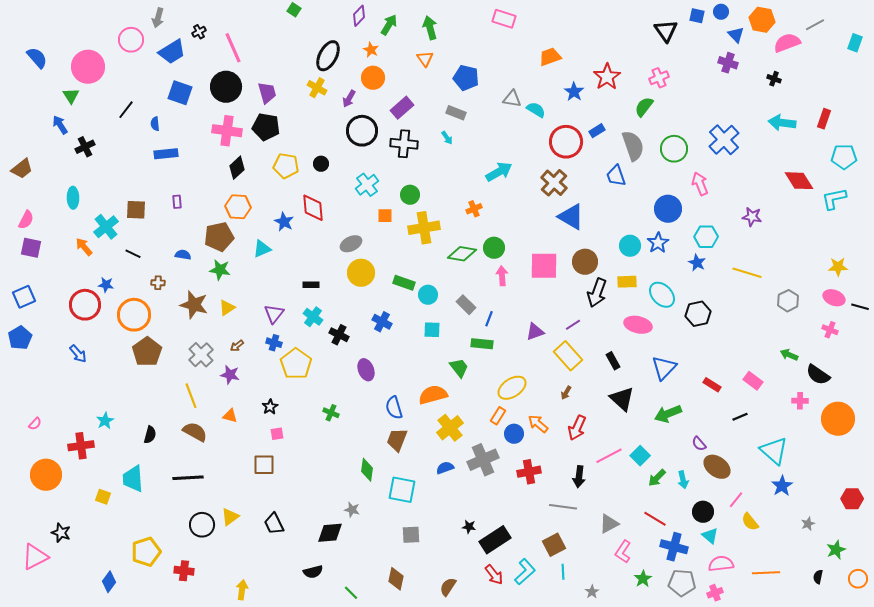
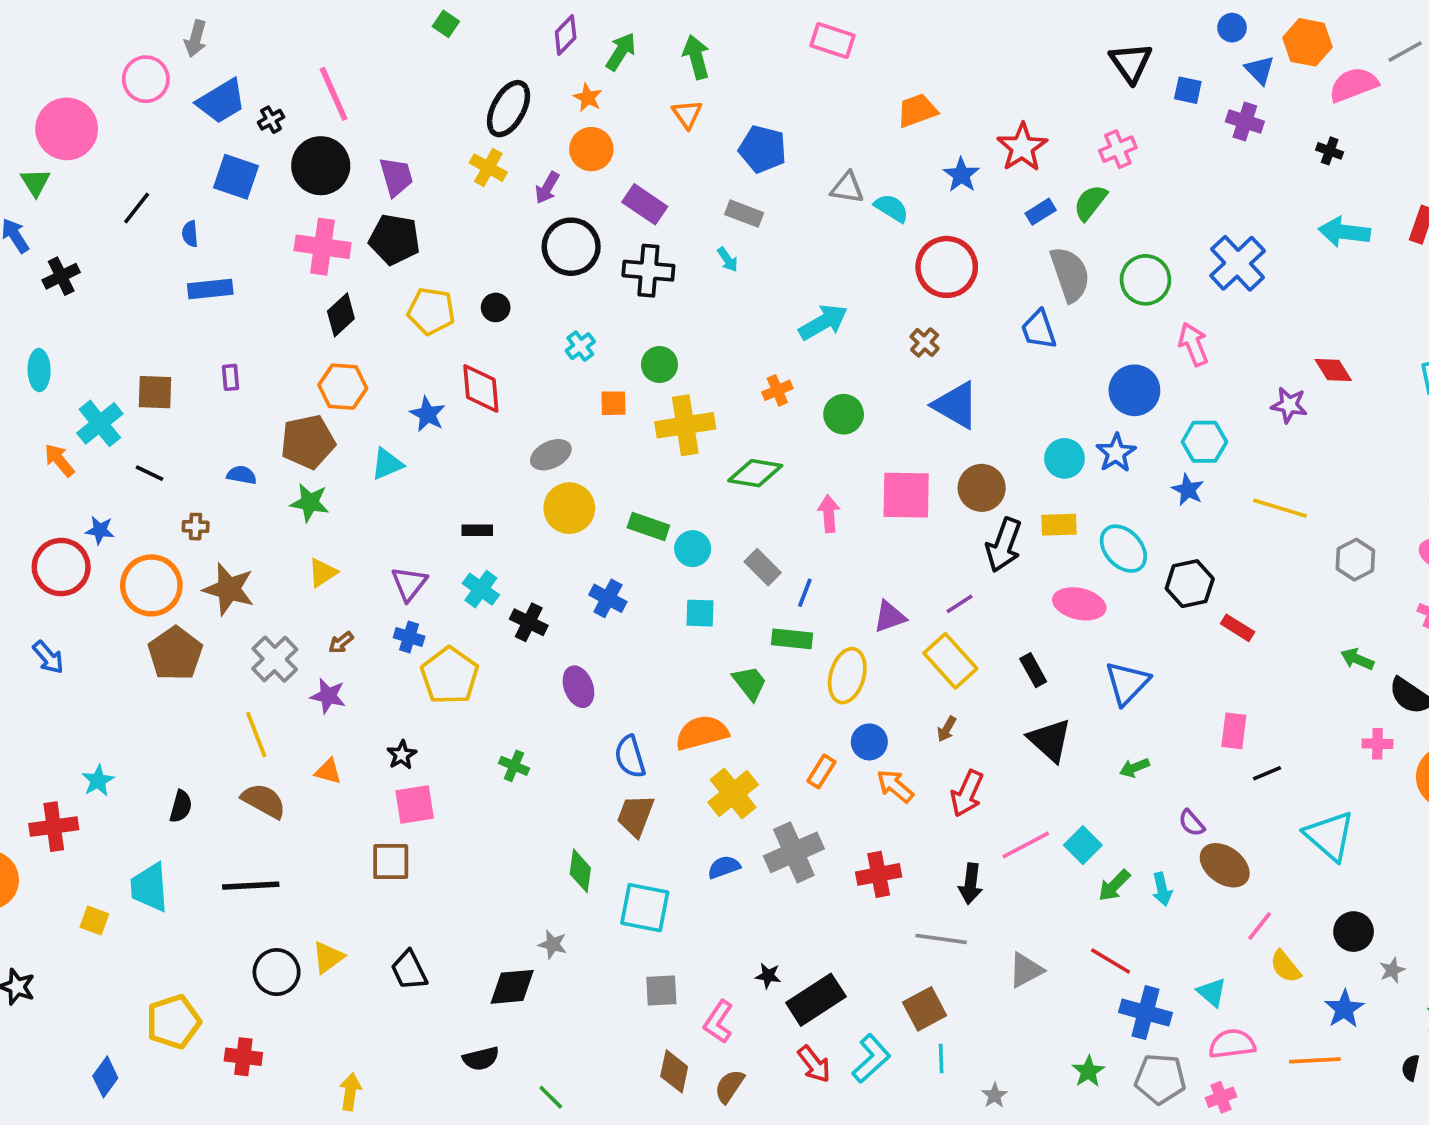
blue square: (697, 16) -> (1188, 90), moved
black cross: (199, 32) -> (271, 120), moved
purple rectangle: (402, 108) -> (645, 204), turned 75
blue rectangle: (597, 131) -> (1041, 212), moved
red diamond: (799, 181) -> (1333, 370), moved, size x0.7
brown cross: (554, 183) -> (925, 342), size x0.6
cyan cross: (367, 185) -> (580, 346), size x0.7
green circle: (494, 248) -> (844, 414), moved
brown star: (194, 305) -> (229, 589), moved
pink rectangle: (753, 381) -> (1234, 731), moved, turned 60
red rectangle: (712, 385) -> (1238, 628), moved
yellow ellipse: (512, 388) -> (847, 676), moved, turned -40
green arrow: (668, 414) -> (1134, 768), size x0.6
pink square: (277, 434) -> (415, 805), size x1.6
blue circle: (514, 434) -> (869, 742), moved
blue star: (782, 486) -> (1344, 1009), moved
black circle: (703, 512) -> (1354, 932), moved
pink L-shape: (623, 552) -> (718, 1022), moved
brown diamond: (396, 579) -> (674, 1071), moved

